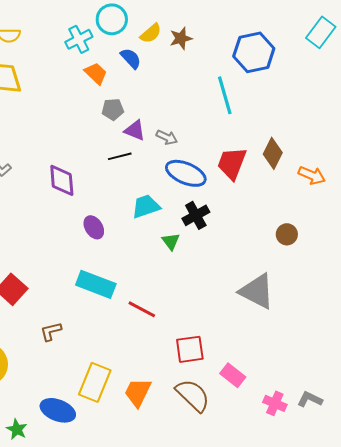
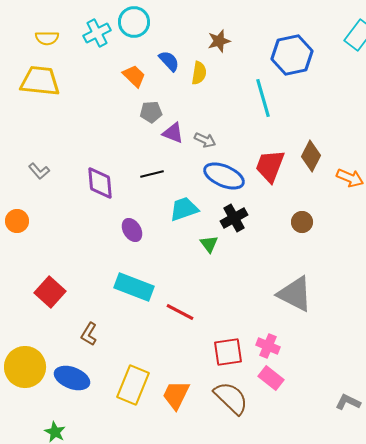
cyan circle: (112, 19) -> (134, 22), moved
yellow semicircle: (151, 33) -> (199, 73), moved, turned -40
cyan cross: (79, 39) -> (97, 33), moved
black line: (120, 156) -> (152, 174), moved
brown circle: (287, 234) -> (302, 222), moved
brown L-shape: (51, 331) -> (89, 334), turned -45
pink cross: (275, 403) -> (268, 346), moved
blue ellipse: (58, 410) -> (72, 378), moved

